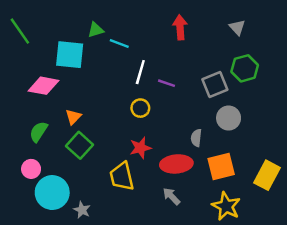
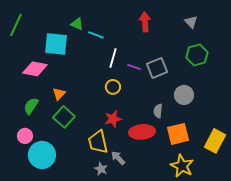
green triangle: (96, 30) -> (77, 24), turned 40
green line: (20, 31) -> (16, 25), turned 60
gray square: (215, 84) -> (157, 68), moved
gray arrow: (171, 196) -> (118, 158), moved
gray star: (82, 210) -> (101, 169), moved

